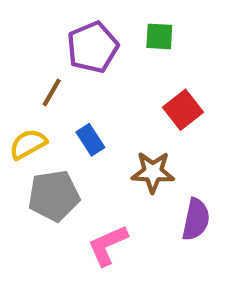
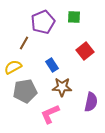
blue rectangle: (90, 140) -> (52, 65), moved
brown star: (153, 172) -> (62, 87), moved

